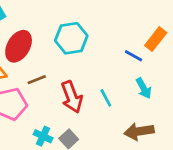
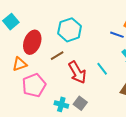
brown line: (37, 80) -> (57, 56), moved

